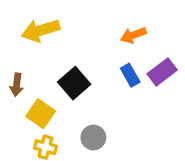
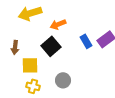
orange arrow: (133, 35) -> (58, 24), moved
yellow square: (41, 114) -> (30, 65), turned -36

